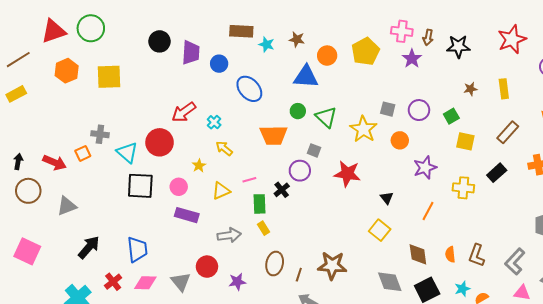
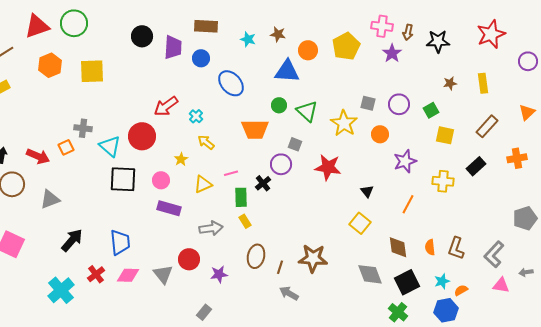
brown rectangle: (241, 31) -> (206, 26), moved

